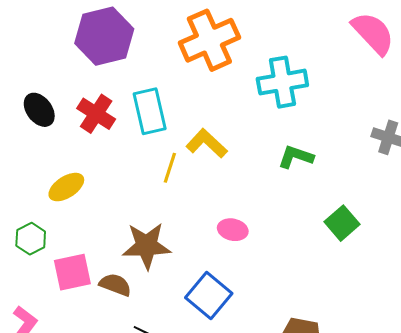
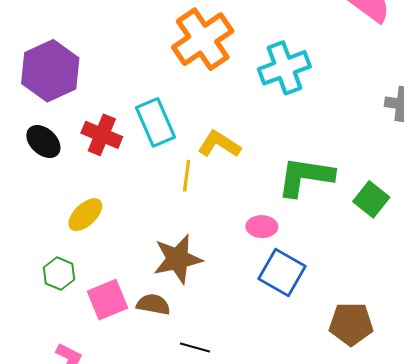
purple hexagon: (104, 36) -> (50, 71), moved
green L-shape: (296, 157) -> (305, 177), moved, size x1.6
blue square: (209, 296) -> (282, 273), moved

